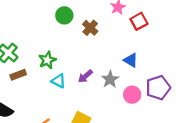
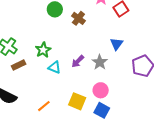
blue triangle: (131, 60) -> (116, 44), turned 40
pink circle: (132, 95) -> (101, 90), moved

